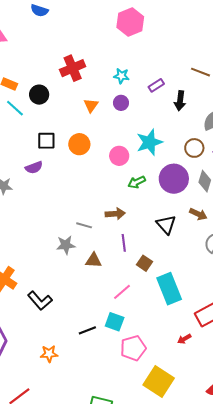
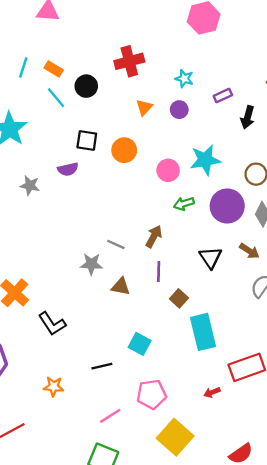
brown arrow: (115, 214) -> (154, 236), turned -66
pink line: (122, 292) -> (110, 416), moved
cyan square: (115, 322) -> (140, 344), moved

